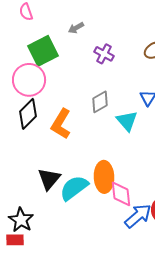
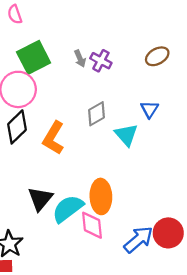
gray arrow: (76, 28) -> (80, 59), moved, turned -84
pink diamond: (121, 194) -> (92, 225), moved

